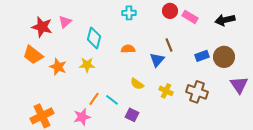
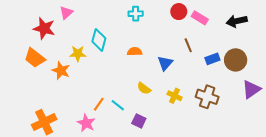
pink triangle: (65, 22) -> (66, 13), moved
brown line: (169, 45) -> (188, 45), moved
yellow star: (87, 65) -> (78, 54), moved
purple triangle: (239, 85) -> (251, 89), turned 30
pink star: (82, 117) -> (86, 123), turned -30

